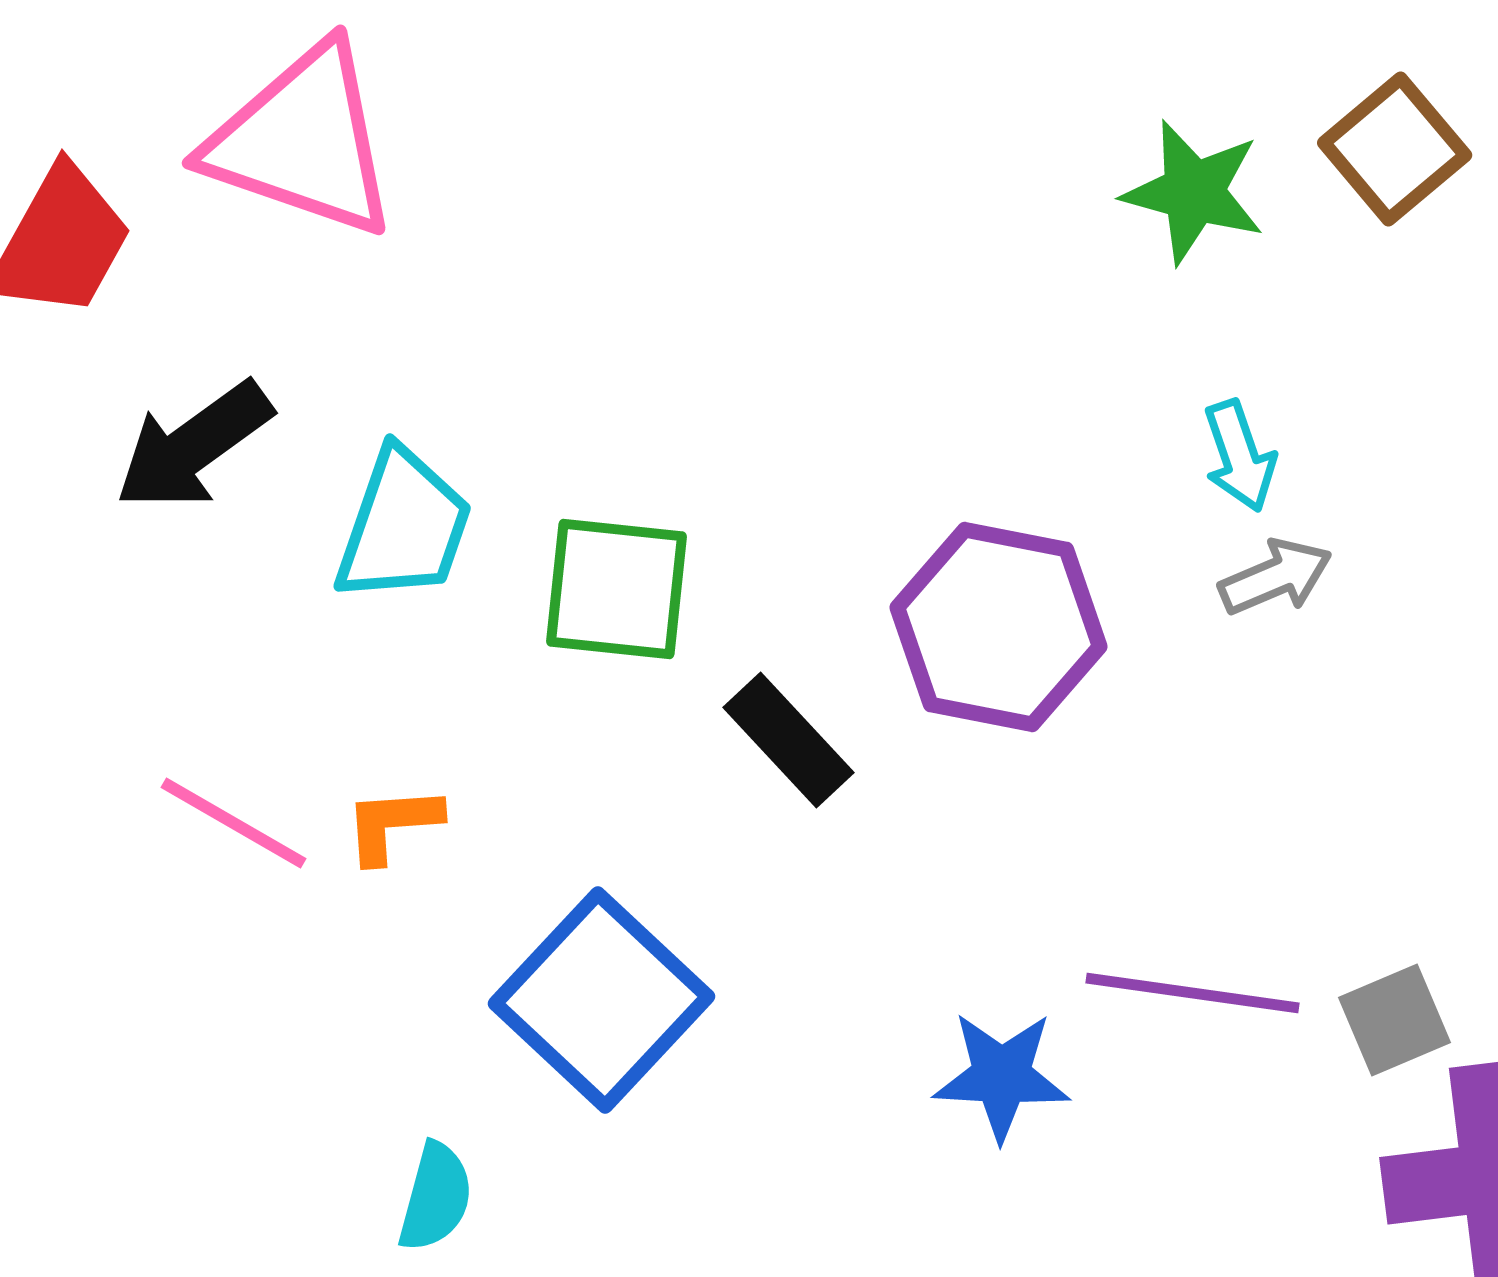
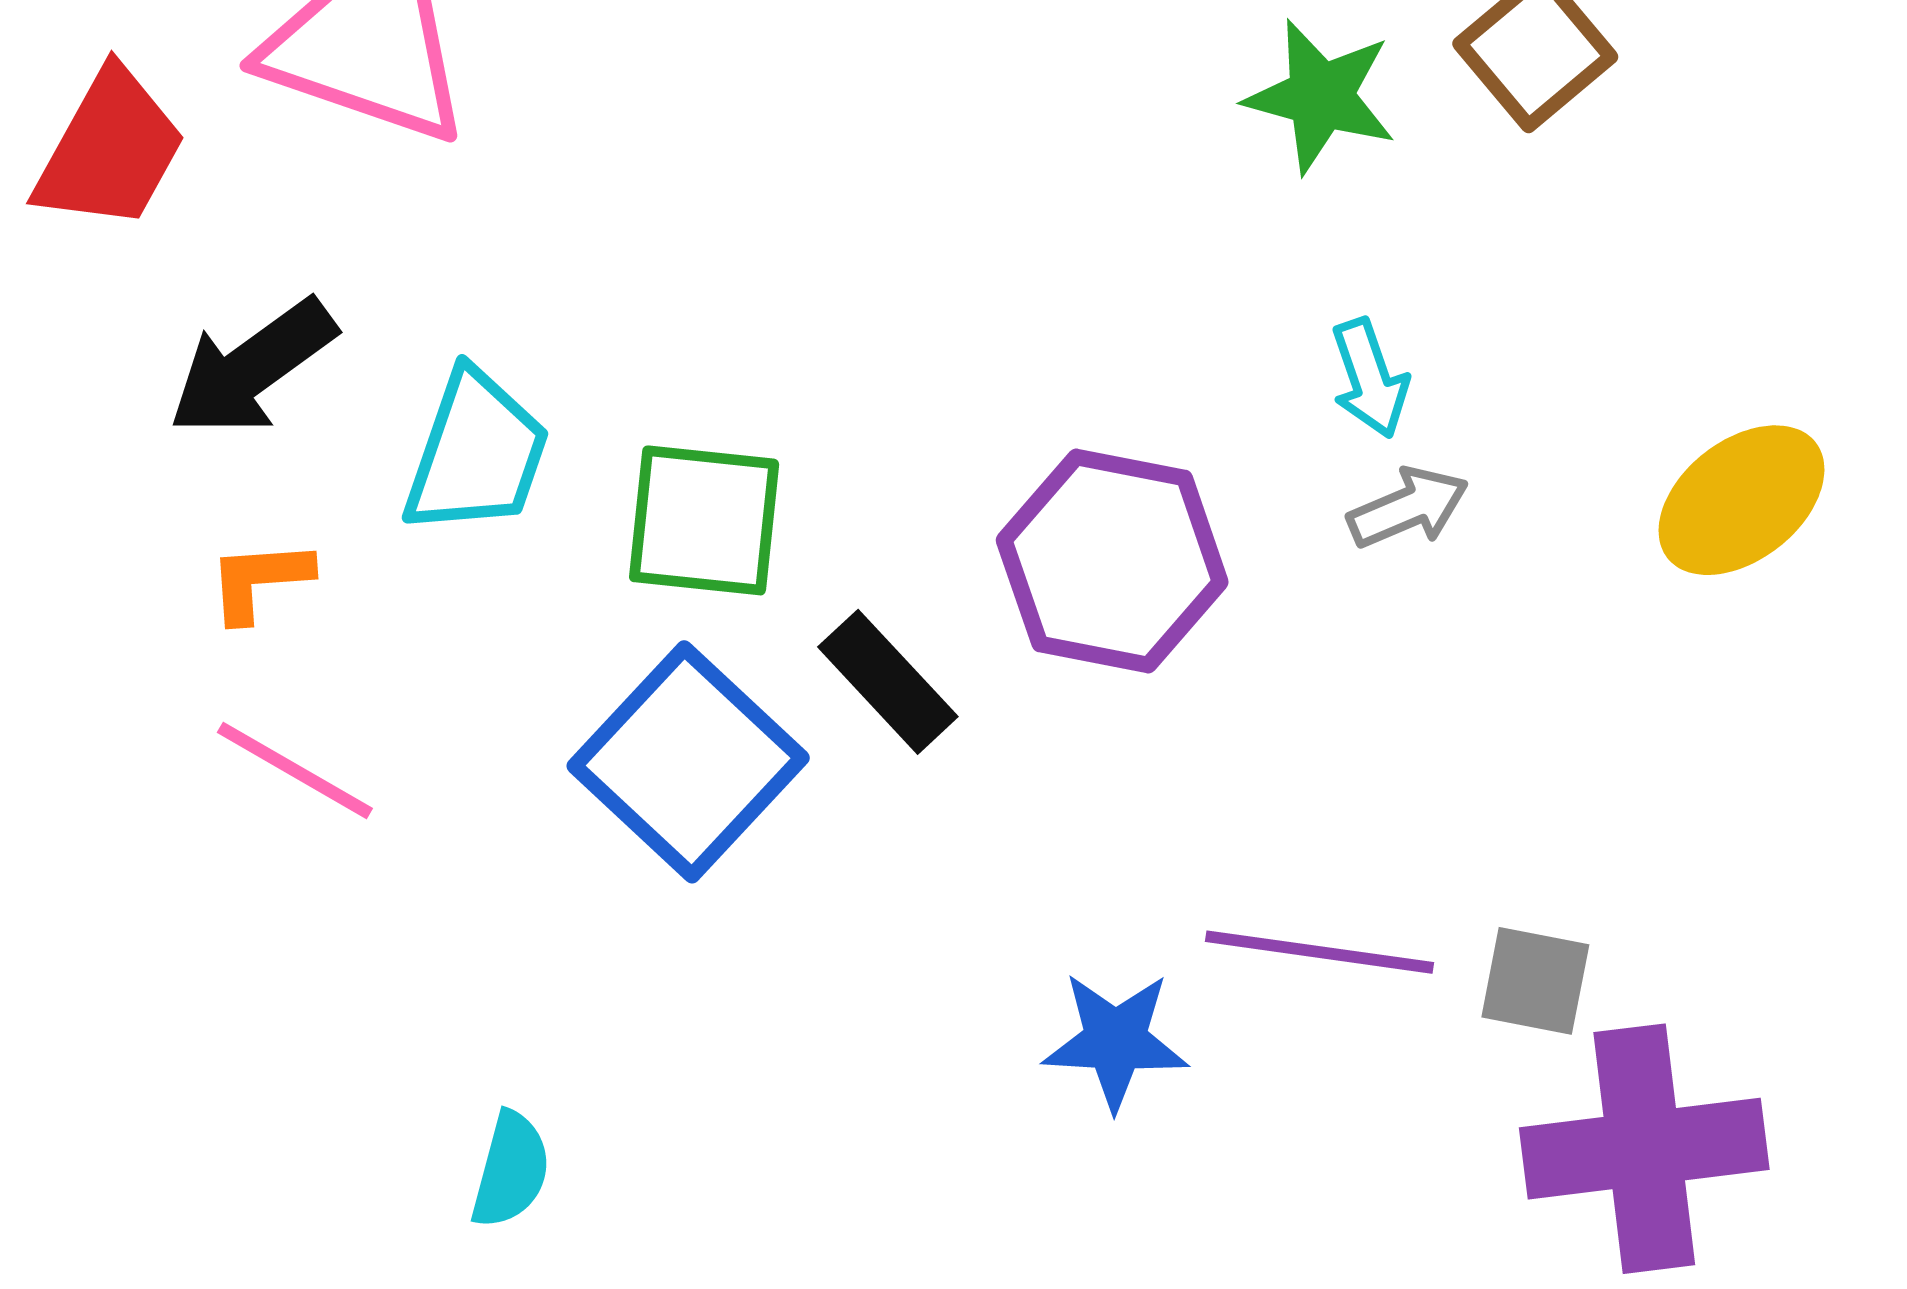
orange L-shape: (393, 824) -> (260, 580), moved
blue square: (602, 1000) -> (688, 762), moved
gray square: (1395, 1020) -> (1535, 981), turned 34

